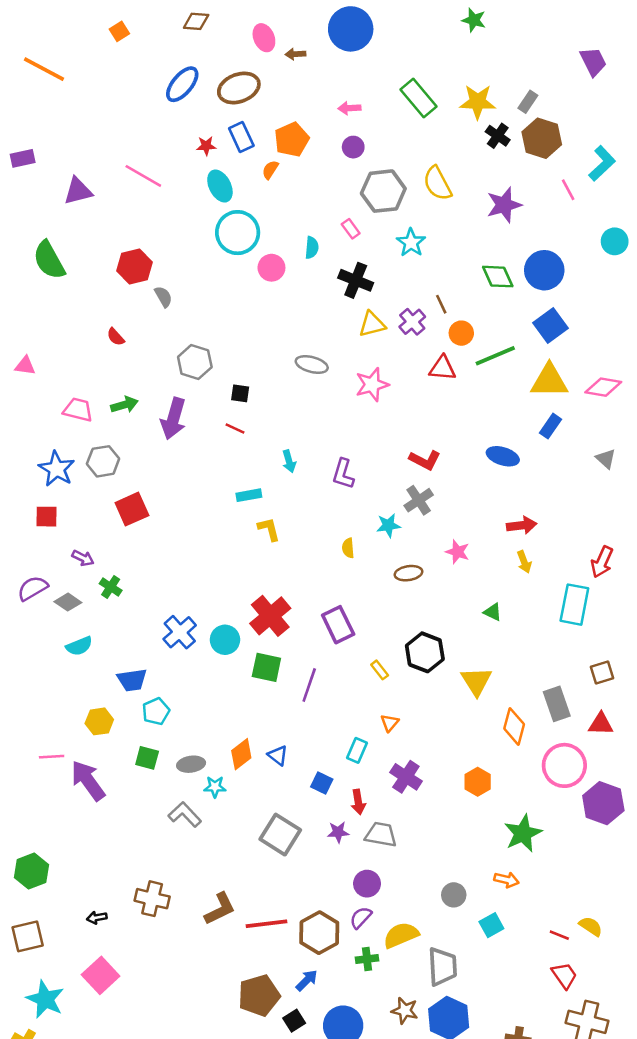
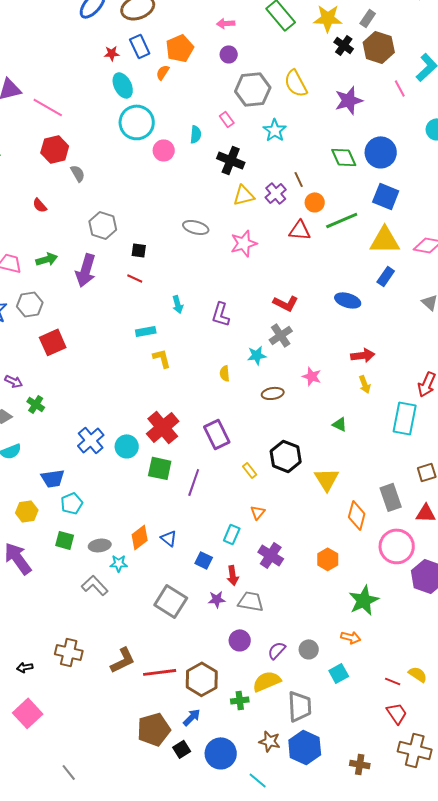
pink line: (143, 176) -> (48, 107), moved
blue square: (551, 326) -> (386, 196), turned -32
purple semicircle: (361, 918) -> (277, 650), moved

